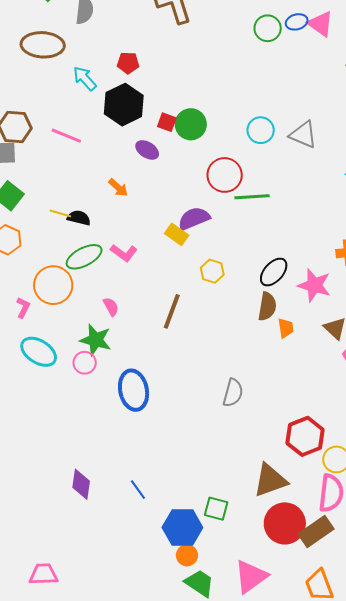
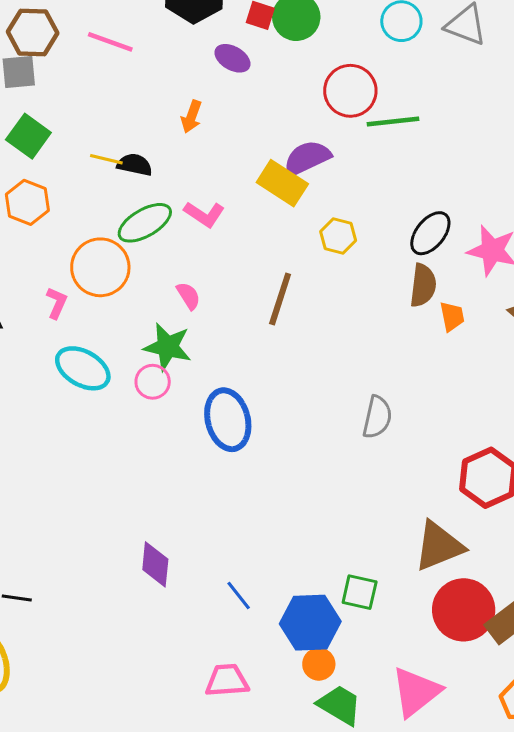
orange arrow: (118, 188) -> (191, 117), turned 70
yellow rectangle: (177, 234) -> (282, 183), size x1.4
blue line: (138, 490) -> (239, 596), moved
pink trapezoid: (43, 574) -> (227, 680), moved

